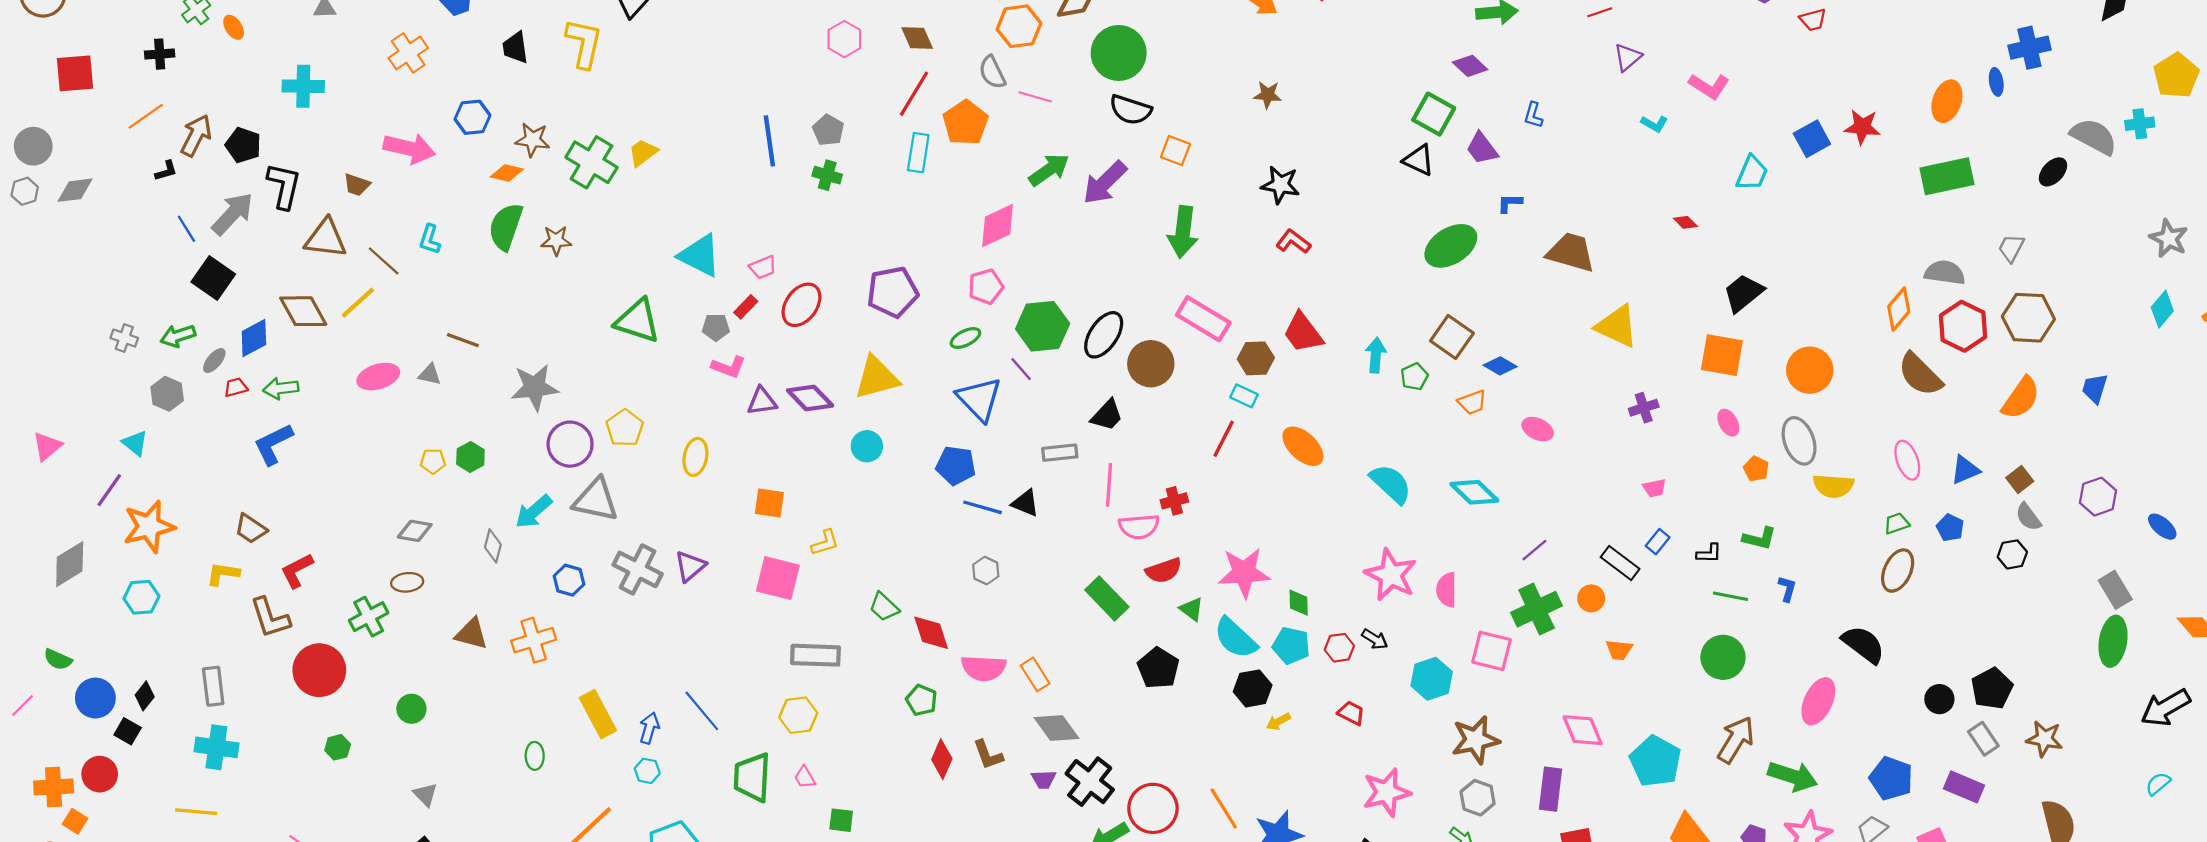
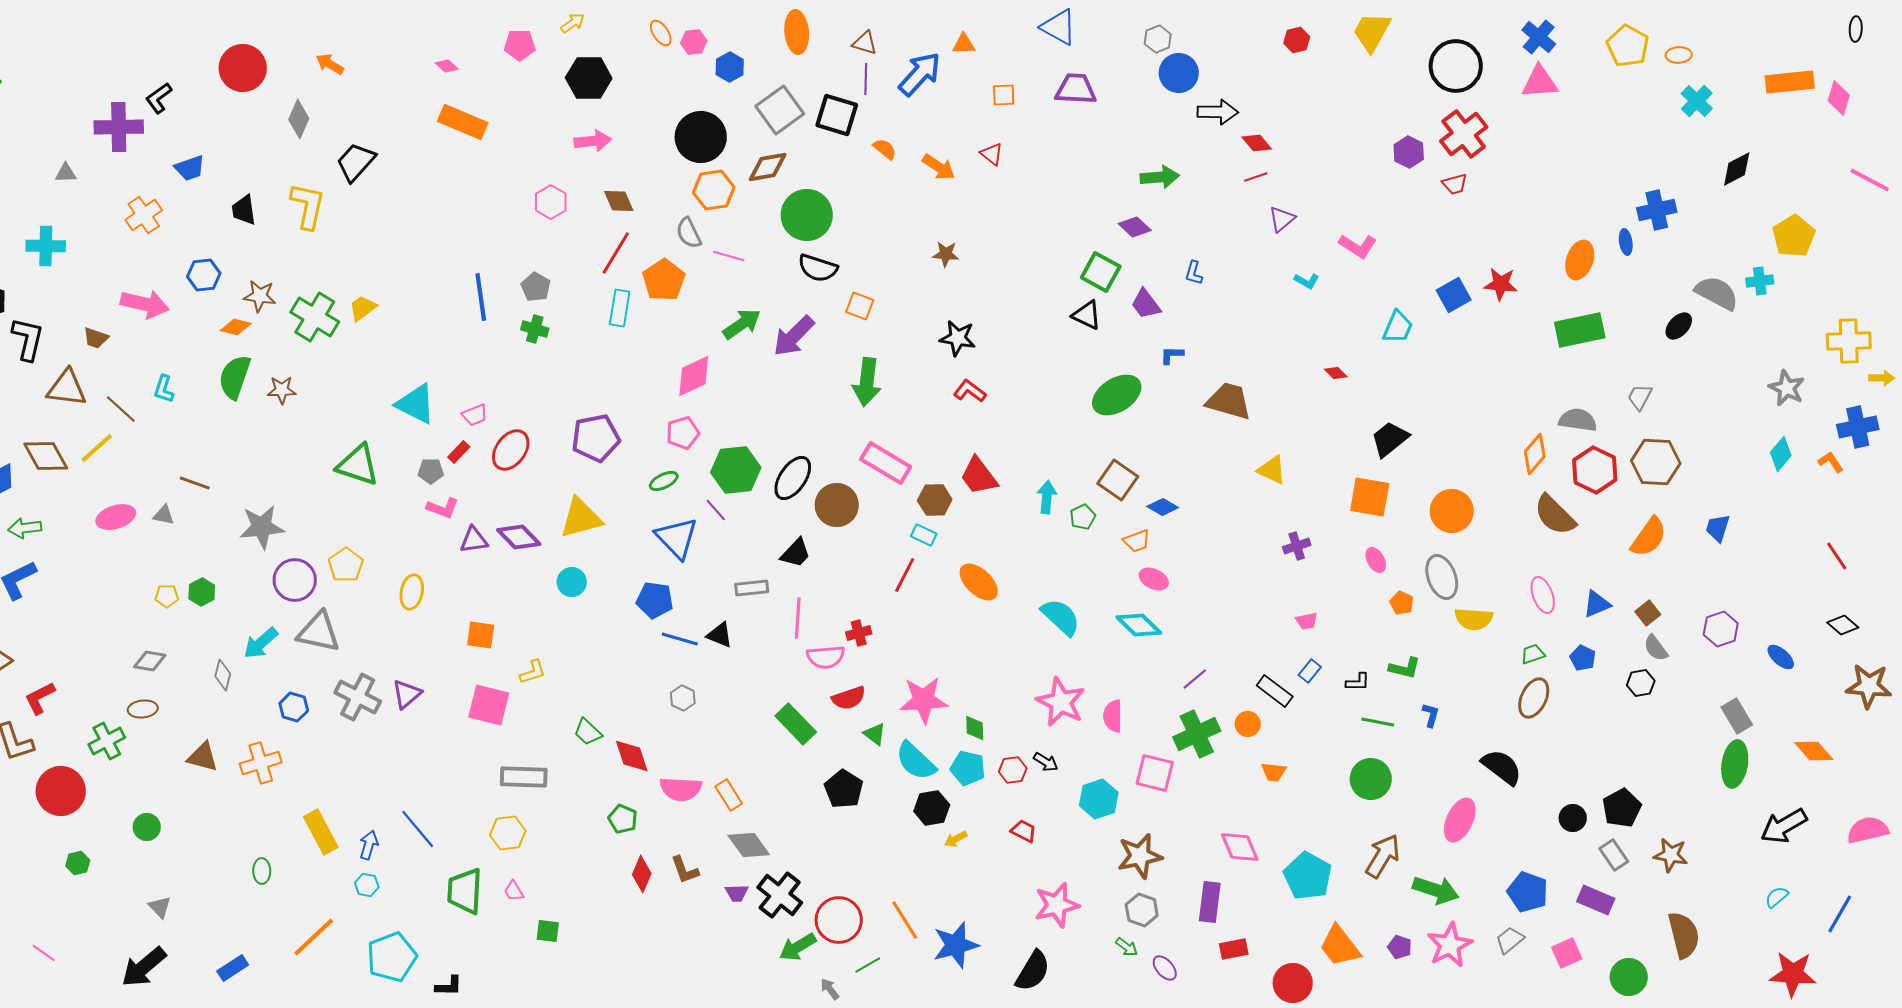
yellow triangle: (1617, 326) -> (1272, 470), size x0.7
pink ellipse: (1538, 429) -> (1154, 579), moved

